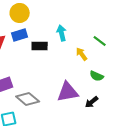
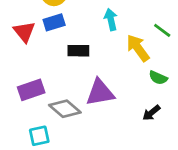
black rectangle: (40, 46) -> (78, 51), moved
yellow arrow: (82, 54) -> (138, 48), size x1.5
purple triangle: (68, 92) -> (100, 93), moved

